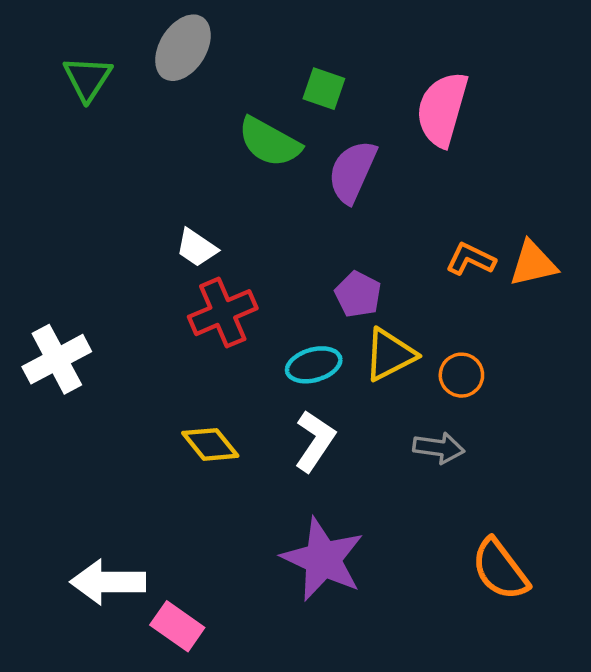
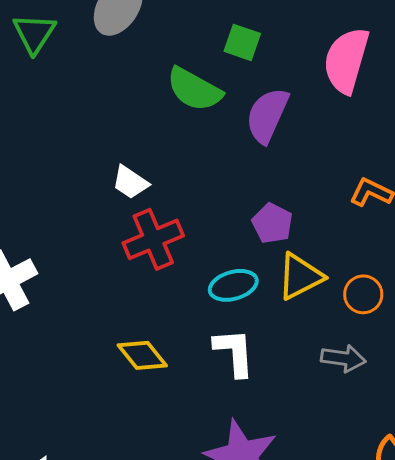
white L-shape: (315, 441) -> (234, 352), turned -38

